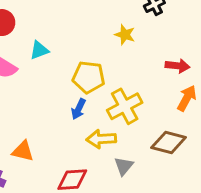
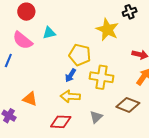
yellow star: (125, 35) -> (107, 30), size x1.6
yellow cross: (125, 106) -> (101, 77), turned 30
yellow arrow: (101, 139) -> (70, 96), moved

